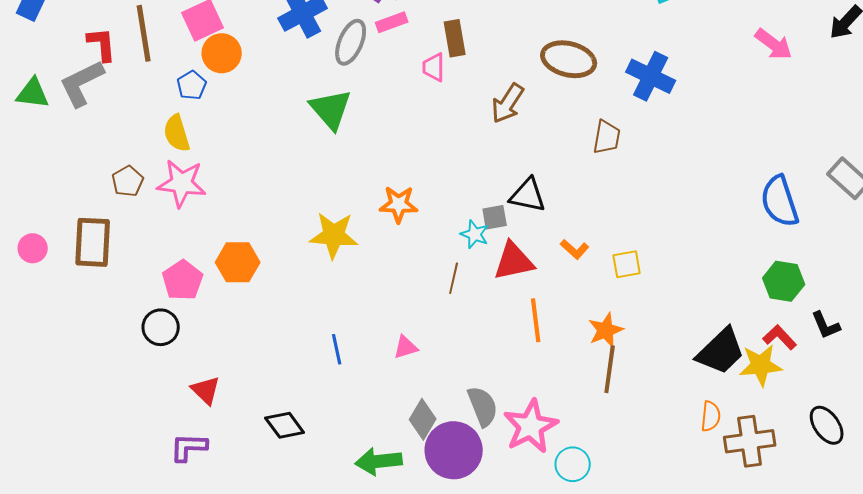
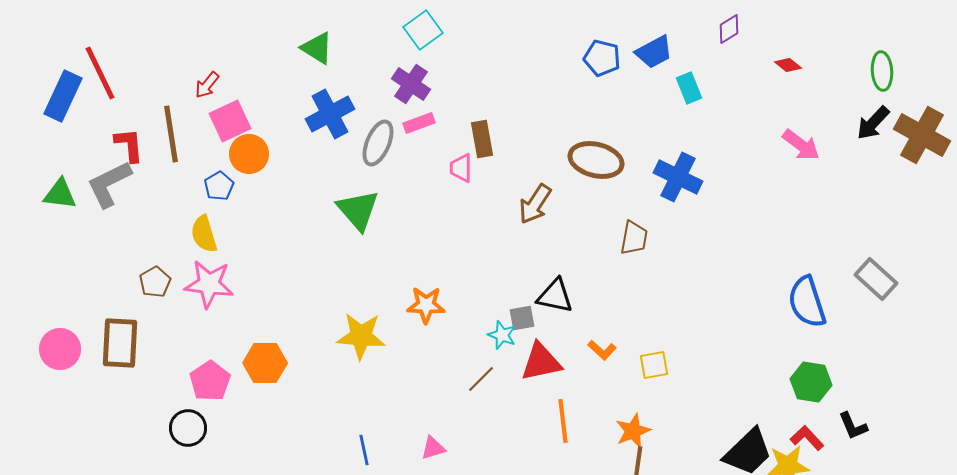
pink circle: (33, 248) -> (60, 349), size x1.4
brown line: (454, 278) -> (481, 379), turned 32

